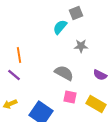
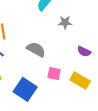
gray semicircle: (64, 73) -> (36, 49), moved

